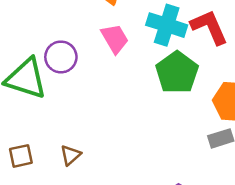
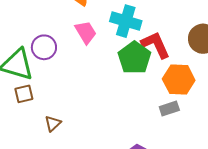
red L-shape: (209, 27) -> (156, 45), moved
brown square: (21, 156) -> (24, 94), moved

